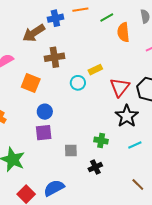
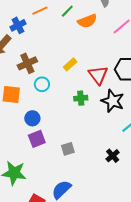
orange semicircle: (123, 32) -> (87, 21), turned -90
cyan circle: (78, 83) -> (42, 84), moved
green cross: (101, 141) -> (81, 98), moved
black cross: (95, 167) -> (113, 156), moved

